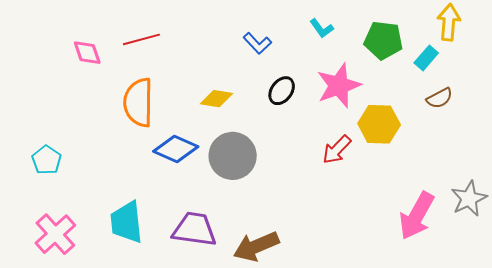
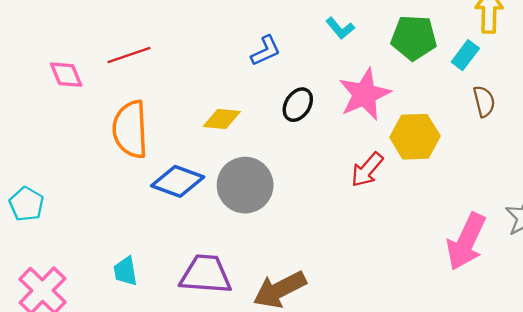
blue L-shape: (257, 43) -> (266, 51), turned -68
brown semicircle: (440, 98) -> (484, 101), turned -72
cyan trapezoid: (127, 222) -> (125, 271), size x0.6

